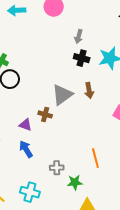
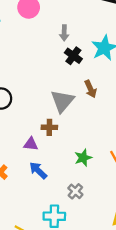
black cross: (82, 58) -> (73, 56), turned 35
gray cross: (57, 168) -> (75, 191), moved, turned -32
green star: (75, 182) -> (83, 158), moved

